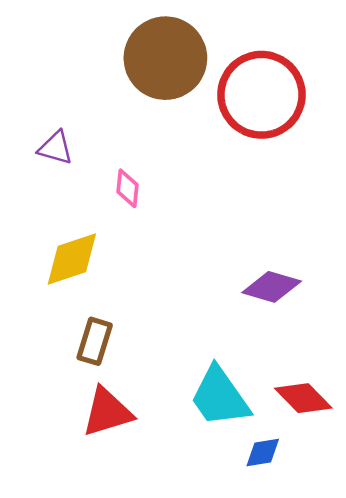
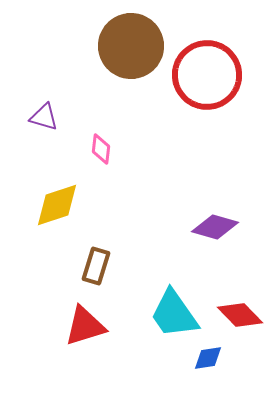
brown rectangle: (95, 341) -> (96, 266), moved

